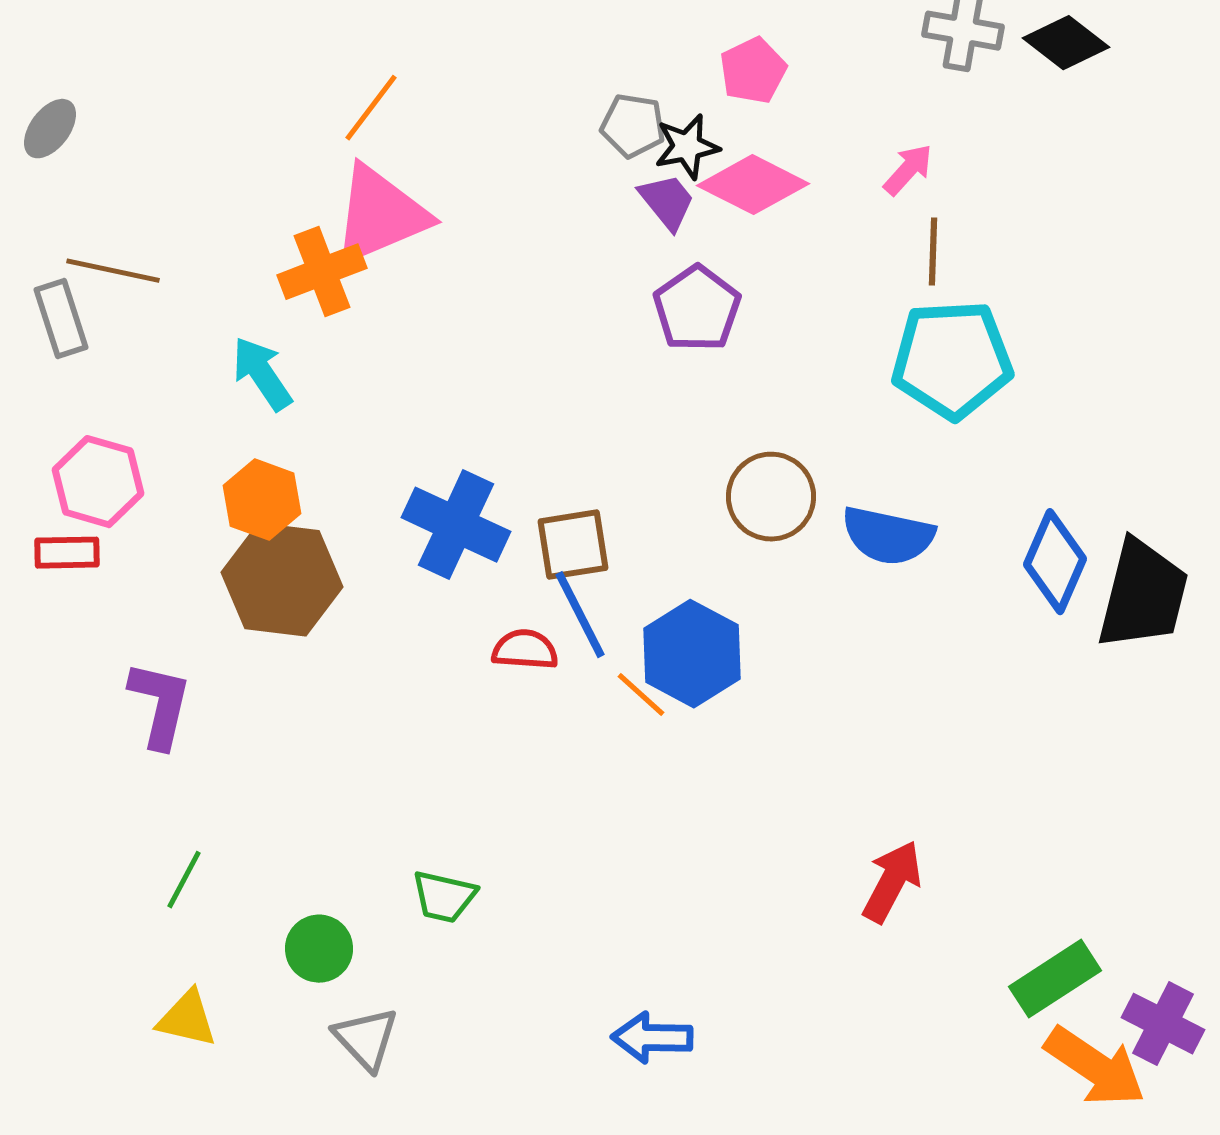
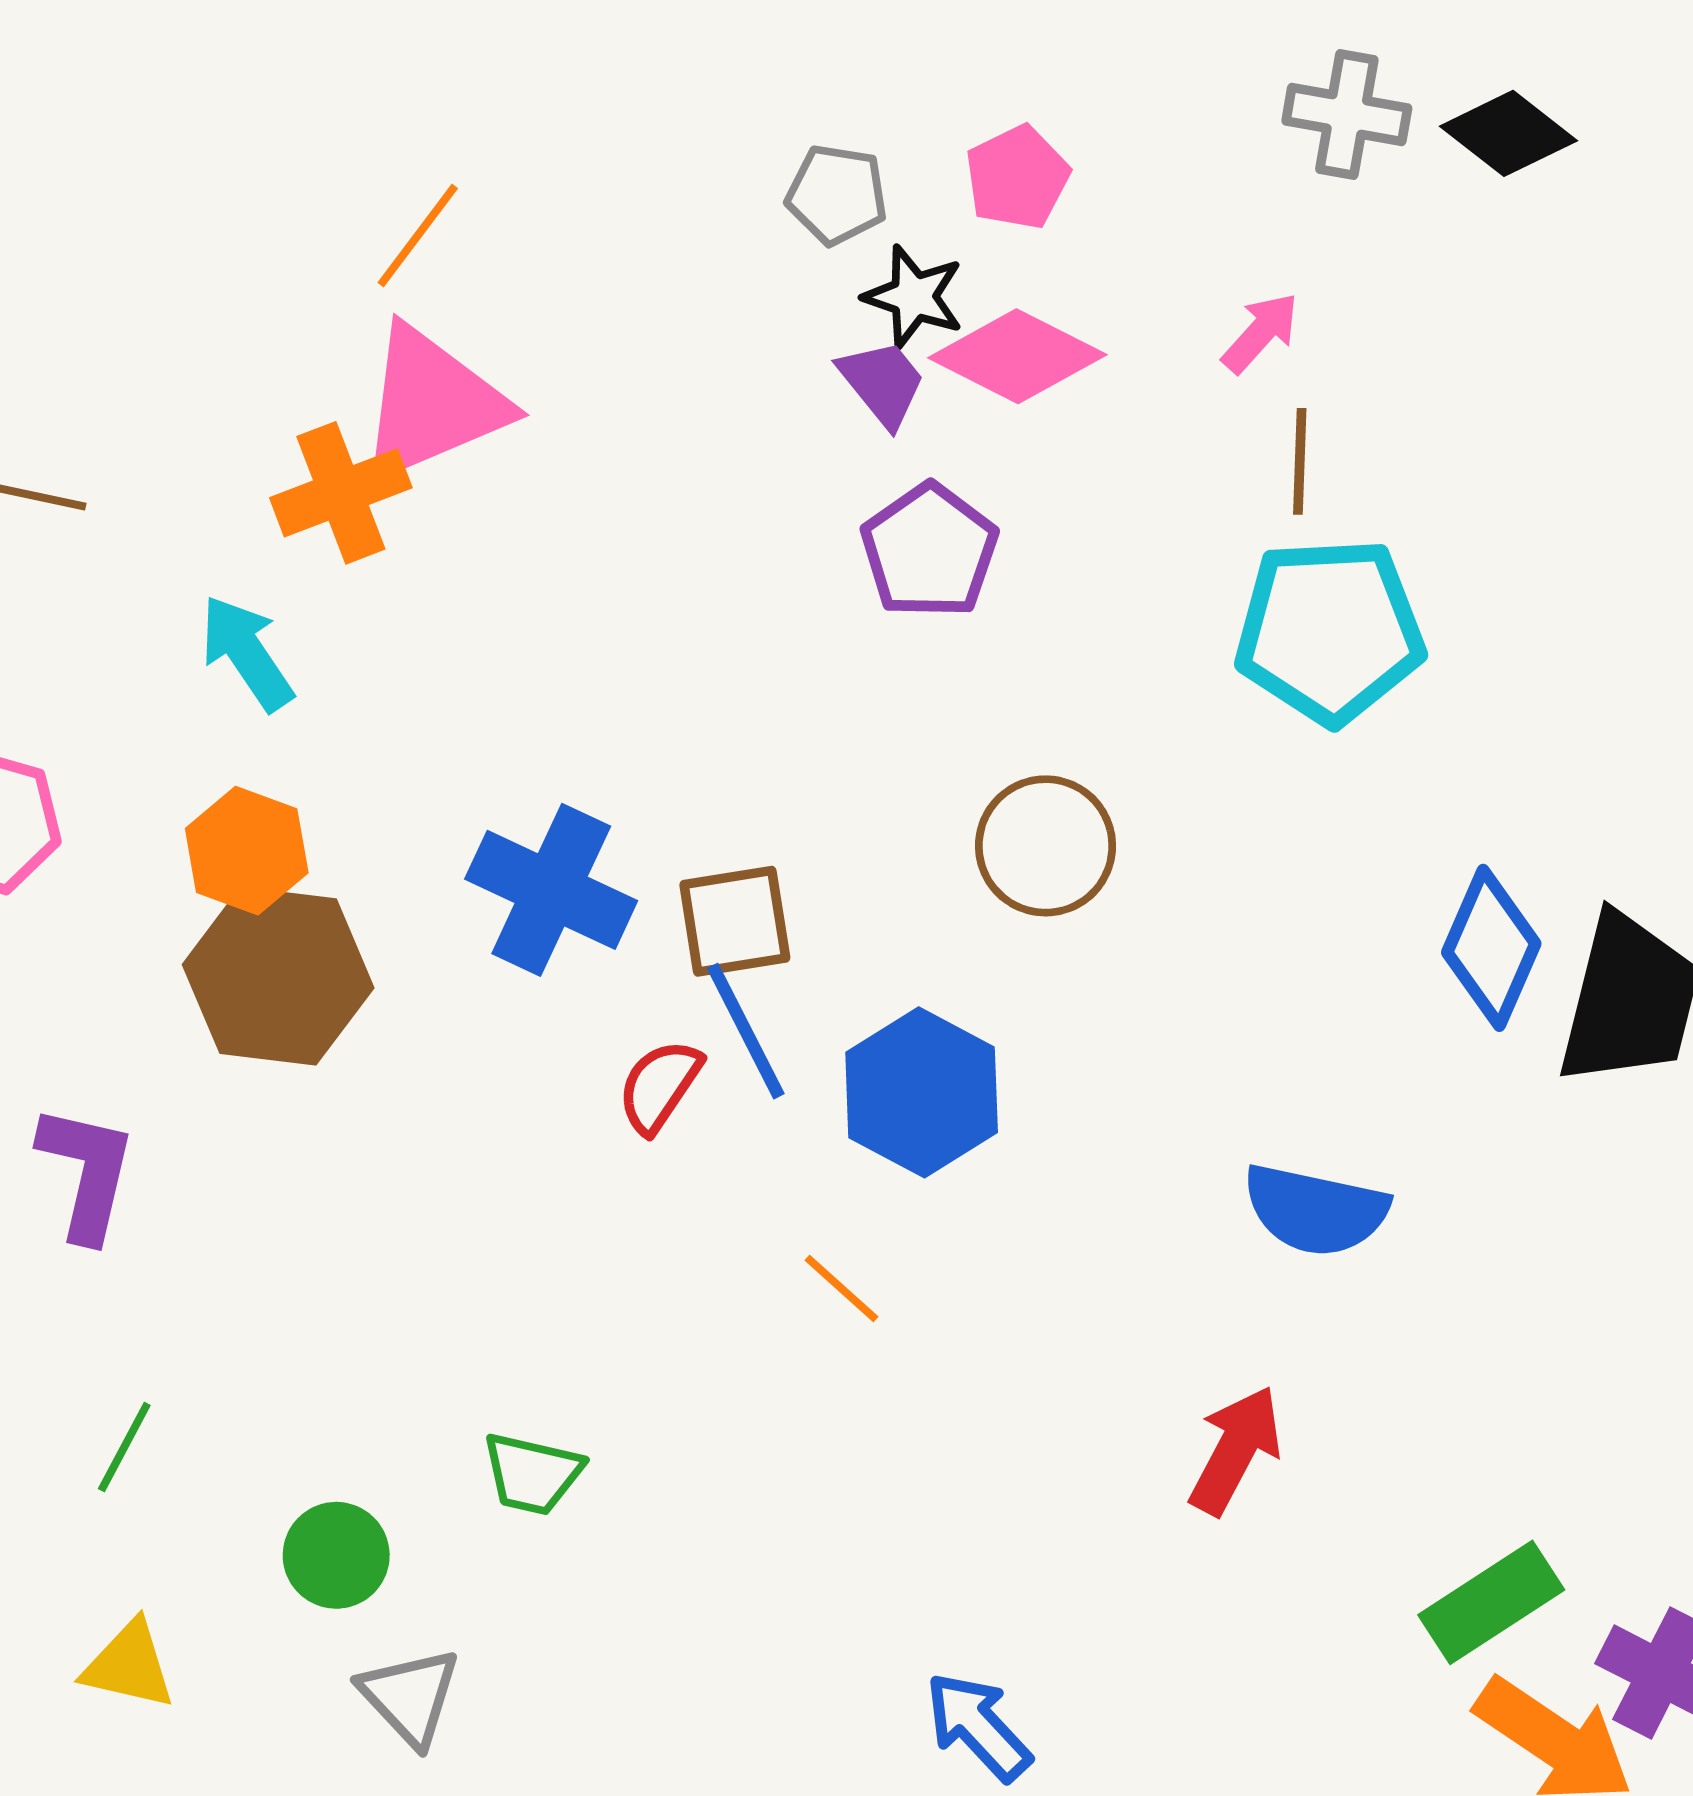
gray pentagon: (633, 126) -> (837, 195), moved
black star: (687, 147) -> (914, 297), turned 30
blue semicircle: (888, 536) -> (1315, 1210), moved
red semicircle: (525, 650) -> (659, 1086), turned -60
orange line: (641, 695) -> (842, 1288), moved
blue arrow: (652, 1038) -> (978, 1726), moved, turned 46

